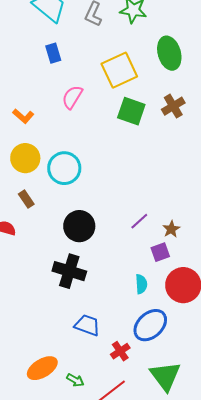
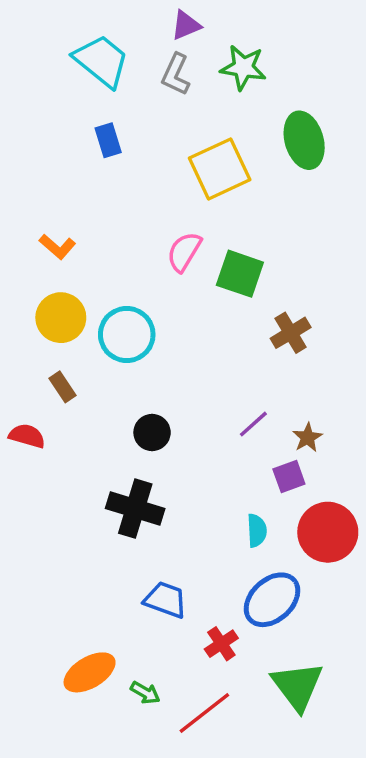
pink semicircle: (72, 97) -> (184, 252), moved
brown cross: (173, 106) -> (291, 333), moved
green square: (131, 111) -> (240, 274), moved
black circle: (79, 226) -> (152, 433), size x0.7

